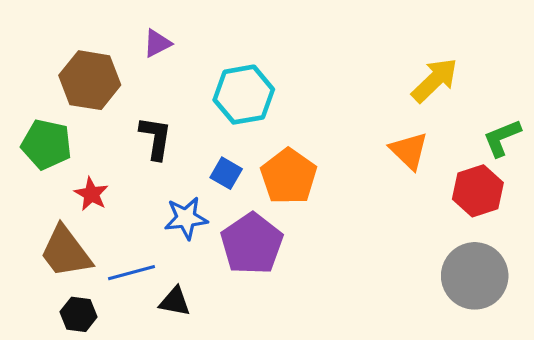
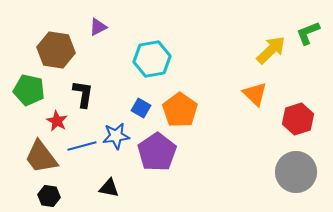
black L-shape: (156, 138) -> (83, 94), moved
green L-shape: (502, 138) -> (308, 33), moved
blue line: (131, 273) -> (82, 146), moved

